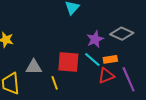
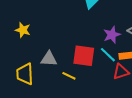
yellow line: (55, 83) -> (69, 76), turned -48

